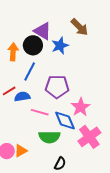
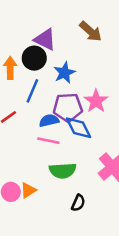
blue star: (60, 46) -> (64, 73), moved
blue semicircle: (22, 97) -> (49, 121), moved
pink star: (81, 107) -> (96, 101), moved
blue diamond: (65, 121) -> (79, 128), moved

